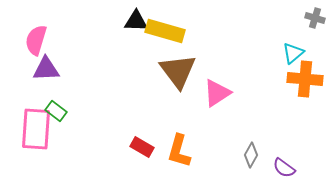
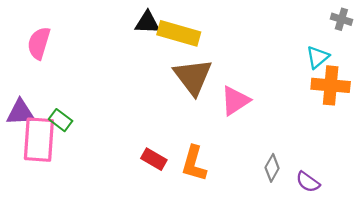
purple triangle: (46, 69) -> (20, 113), moved

